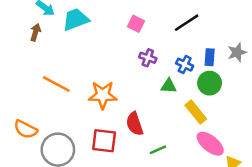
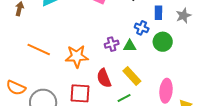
blue rectangle: (210, 57) -> (158, 13), moved
purple cross: (148, 58) -> (112, 44), moved, turned -32
yellow rectangle: (196, 112) -> (132, 76), moved
pink ellipse: (210, 144) -> (166, 91), turned 60

